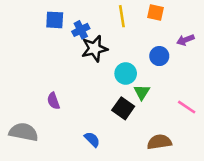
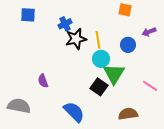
yellow line: (122, 16) -> (98, 40), moved
blue square: (55, 20) -> (28, 15), moved
green triangle: (142, 92) -> (114, 74), size x1.6
blue semicircle: (92, 139) -> (74, 112), size x1.6

